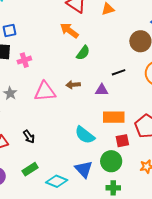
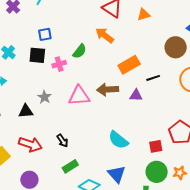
green semicircle: (83, 53) -> (80, 51), moved
brown arrow: (73, 85) -> (108, 90), size x1.5
orange rectangle: (114, 117) -> (129, 65), moved, turned -30
green circle: (111, 161) -> (157, 172), moved
green rectangle: (30, 169) -> (70, 166), moved

